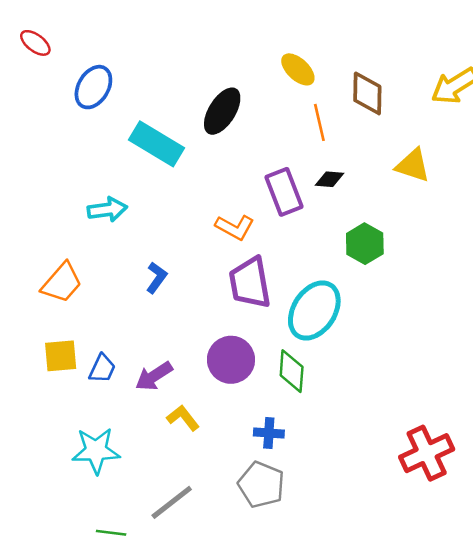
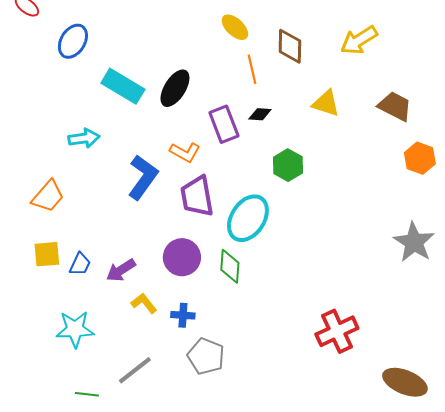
black ellipse: (222, 111) -> (175, 88), moved
blue L-shape: (157, 278) -> (143, 177), moved, size x1.8
blue cross: (269, 433) -> (183, 315), moved

